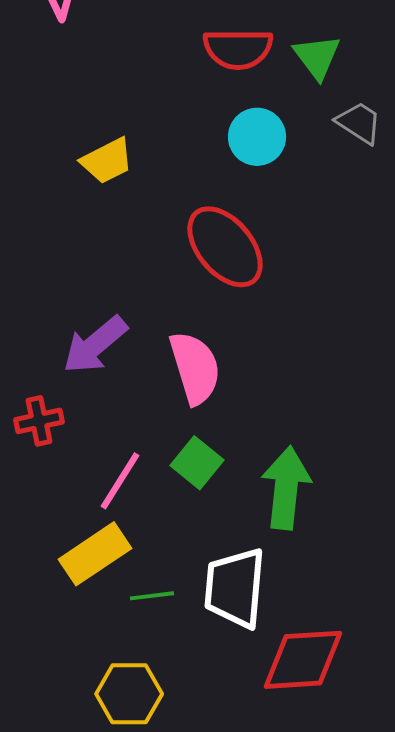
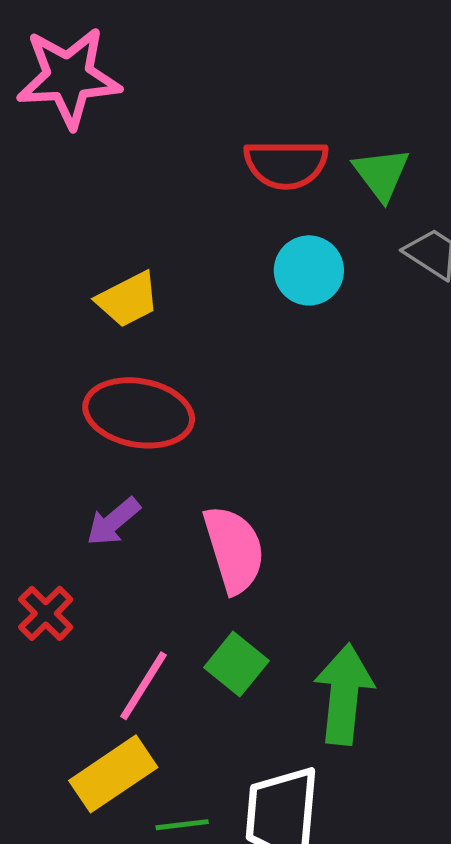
red ellipse: (225, 247) -> (139, 413), moved, turned -40
purple arrow: (95, 345) -> (113, 522), size x0.7
red cross: (39, 421) -> (46, 613), turned -33

